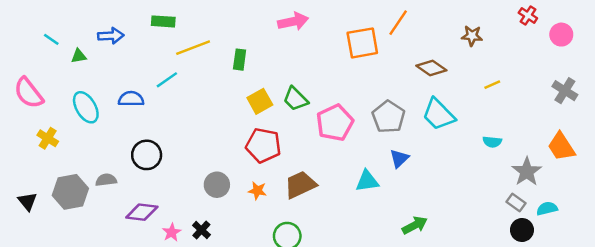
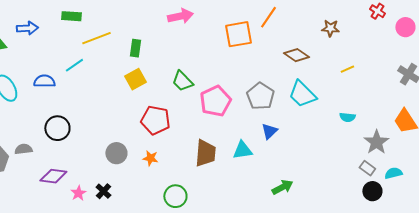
yellow square: (260, 101) -> (135, 79), moved
brown trapezoid: (300, 185) -> (205, 153), moved, turned 120

